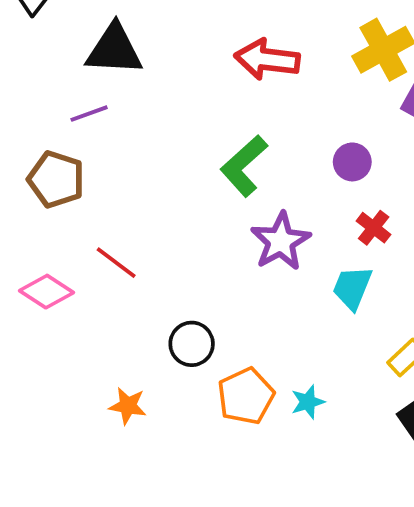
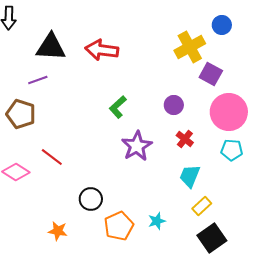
red arrow: (267, 59) -> (102, 50), moved
green L-shape: (244, 166) -> (118, 107), size x0.7
cyan trapezoid: (352, 288) -> (190, 176), moved
cyan star: (308, 402) -> (157, 221), moved

